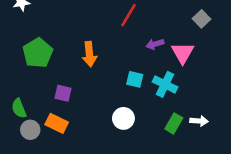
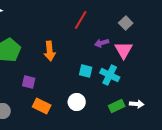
gray square: (202, 19) -> (126, 23), moved
orange rectangle: (57, 123) -> (42, 106), moved
green rectangle: (174, 123) -> (117, 106), turned 35

